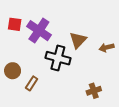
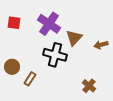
purple cross: (39, 31) -> (49, 24), moved
brown cross: (94, 91) -> (89, 86), turned -32

